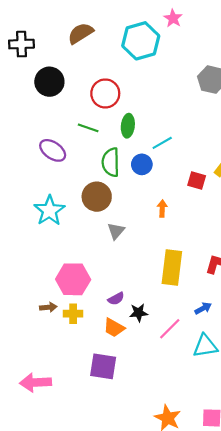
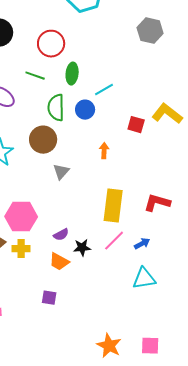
pink line: (170, 329) -> (114, 241), moved
purple square: (103, 366) -> (49, 298), size x0.6

